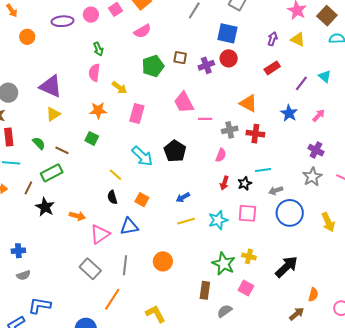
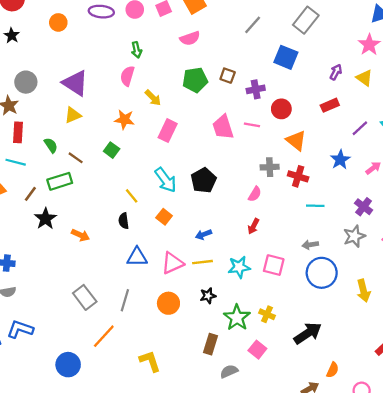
red circle: (229, 58) -> (281, 109), moved
pink line: (205, 119) -> (252, 125), moved
cyan line: (263, 170) -> (315, 206), moved
black star: (245, 183) -> (208, 296), moved
orange square: (142, 200) -> (164, 217), moved
pink triangle: (100, 234) -> (172, 263), moved

